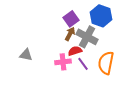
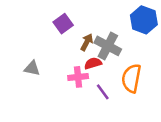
blue hexagon: (101, 16) -> (144, 20), moved
purple square: (71, 19) -> (63, 24), moved
purple line: (83, 64) -> (103, 92), moved

